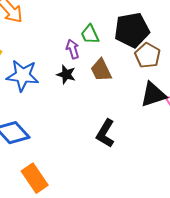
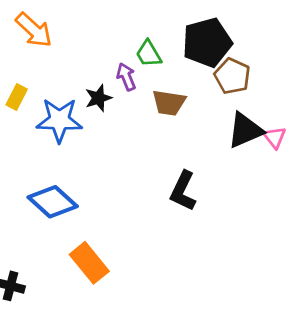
brown trapezoid: (101, 70) -> (169, 103), turned -50
black star: (66, 74) -> (98, 98), moved, turned -30

